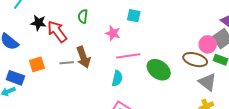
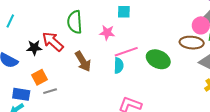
green semicircle: (83, 16) -> (75, 22), size x1.6
black star: (38, 23) -> (34, 48), moved
gray line: (67, 63) -> (50, 91), moved
cyan semicircle: (117, 78) -> (119, 66), moved

